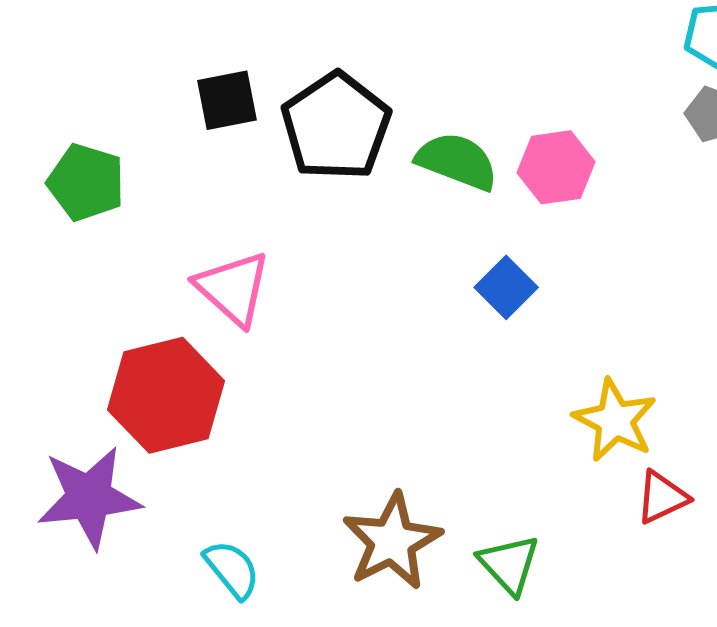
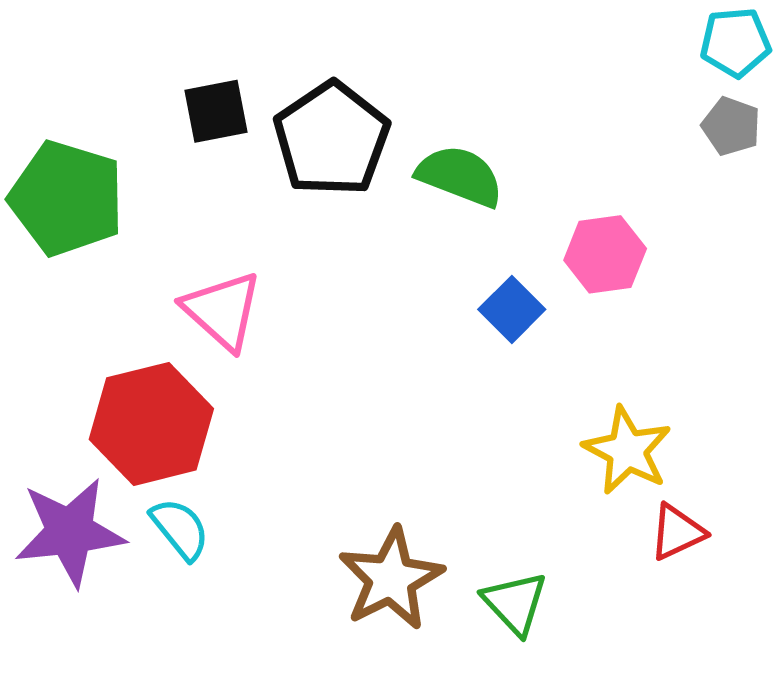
pink hexagon: (556, 167) -> (605, 254), moved
green pentagon: (86, 182) -> (67, 198), size x1.4
cyan semicircle: (232, 569) -> (180, 529), moved

